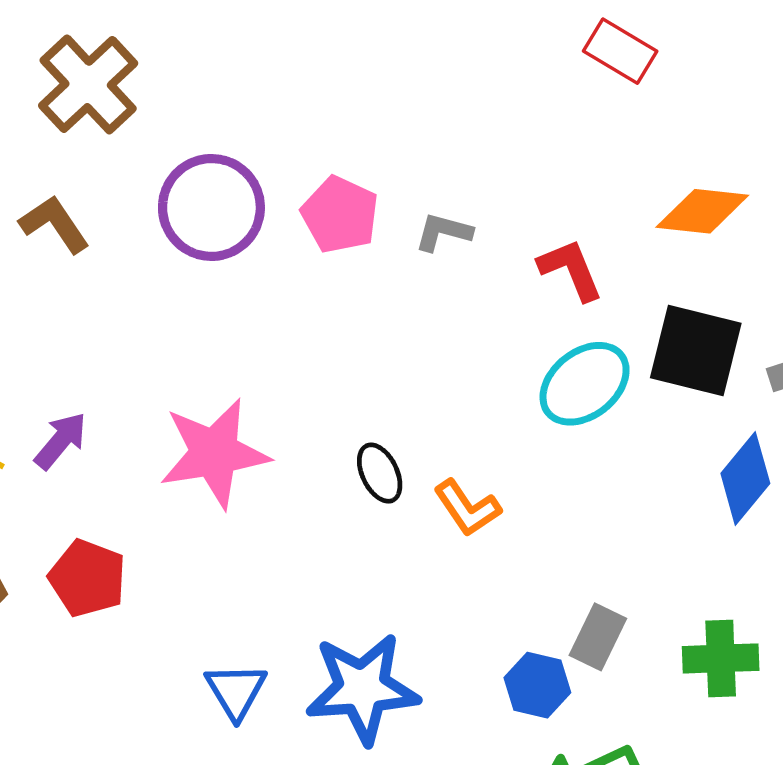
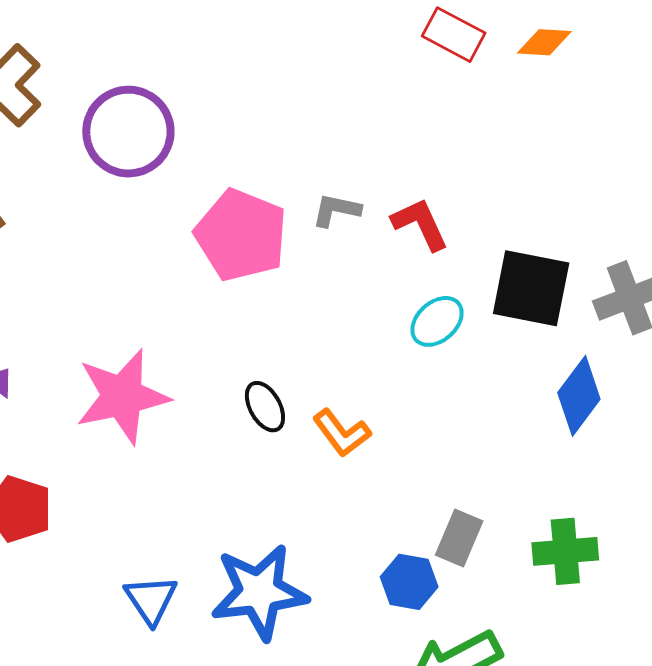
purple circle: (211, 207) -> (128, 132), moved
orange diamond: (702, 211) -> (544, 42), moved, size x0.7
pink pentagon: (340, 215) -> (241, 235), moved, size x1.4
gray L-shape: (443, 232) -> (336, 210), moved
cyan ellipse: (585, 384) -> (437, 321), size x0.7

